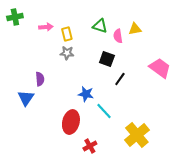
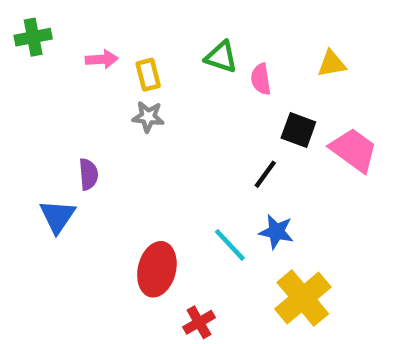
yellow triangle: (135, 29) -> (332, 64), moved
black square: (107, 59) -> (298, 130), moved
blue star: (86, 94) -> (276, 232), moved

